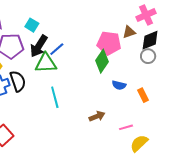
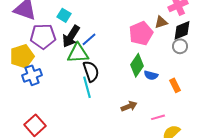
pink pentagon: (109, 43) -> (141, 33), turned -30
green diamond: (102, 61) -> (137, 65), moved
black semicircle: (18, 81) -> (91, 71), moved

